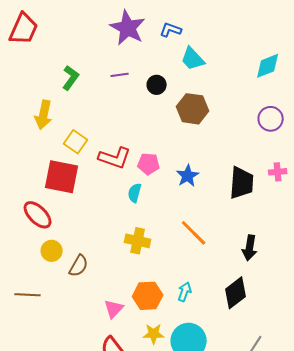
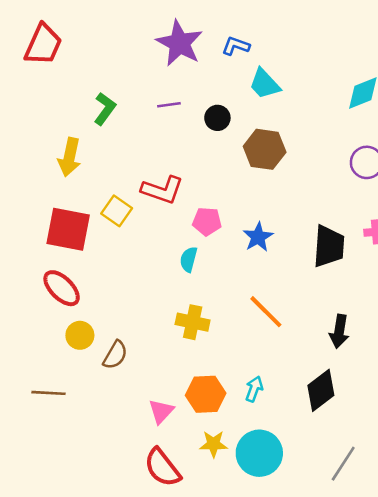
yellow square: (76, 142) -> (117, 211), moved
red L-shape: (115, 158) -> (162, 190), moved
red square: (62, 177) -> (68, 229), moved

